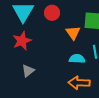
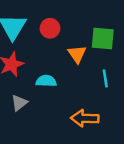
cyan semicircle: (77, 59) -> (46, 81), moved

